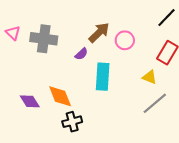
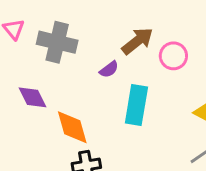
purple diamond: (30, 101) -> (32, 97), moved

